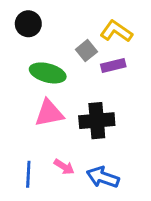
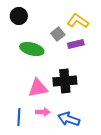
pink triangle: (49, 113) -> (38, 88), moved
pink arrow: (64, 167) -> (43, 112), turned -32

